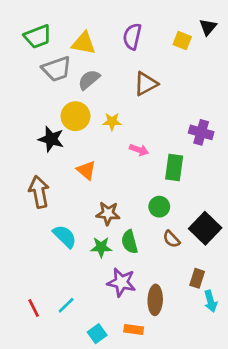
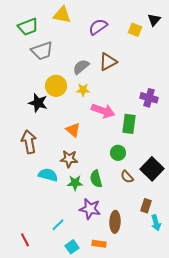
purple semicircle: (132, 36) -> (98, 27), turned 42
yellow triangle: (84, 43) -> (62, 15), moved
gray semicircle: (89, 80) -> (81, 67), moved
pink arrow: (139, 150) -> (103, 111), size x1.6
orange triangle: (86, 170) -> (73, 130), moved
brown star: (108, 213) -> (69, 159), moved
cyan semicircle: (65, 236) -> (48, 175), turned -30
cyan line: (66, 305) -> (58, 225), moved
red line: (34, 308) -> (25, 240), moved

